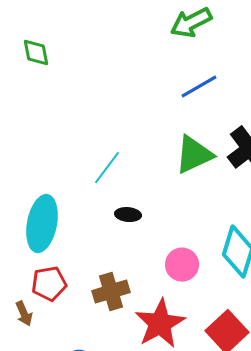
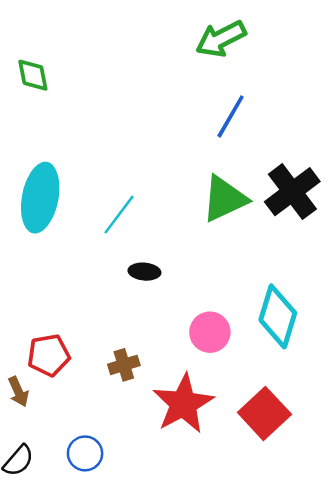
blue line: (199, 87) -> (231, 116), turned -30
cyan ellipse: (42, 224) -> (40, 198), moved
brown cross: (111, 292) -> (124, 365), size x0.7

